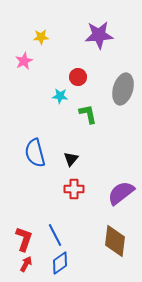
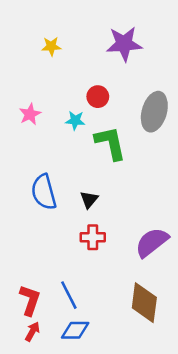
pink star: (24, 61) -> (30, 114), moved
green L-shape: (88, 114) -> (110, 143), size x1.4
blue diamond: (60, 263) -> (75, 330), turned 35

